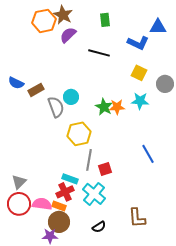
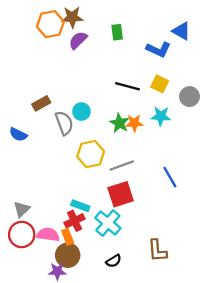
brown star: (63, 15) -> (72, 17), turned -30
green rectangle: (105, 20) -> (117, 32), moved
blue triangle: (158, 27) -> (181, 31), turned 30
black line: (99, 53) -> (127, 86), moved
blue semicircle: (16, 83) -> (18, 134), moved
gray line: (89, 160) -> (122, 166), moved, turned 60
red square: (105, 169) -> (121, 194), size x1.6
orange rectangle: (59, 206) -> (68, 237), turned 48

